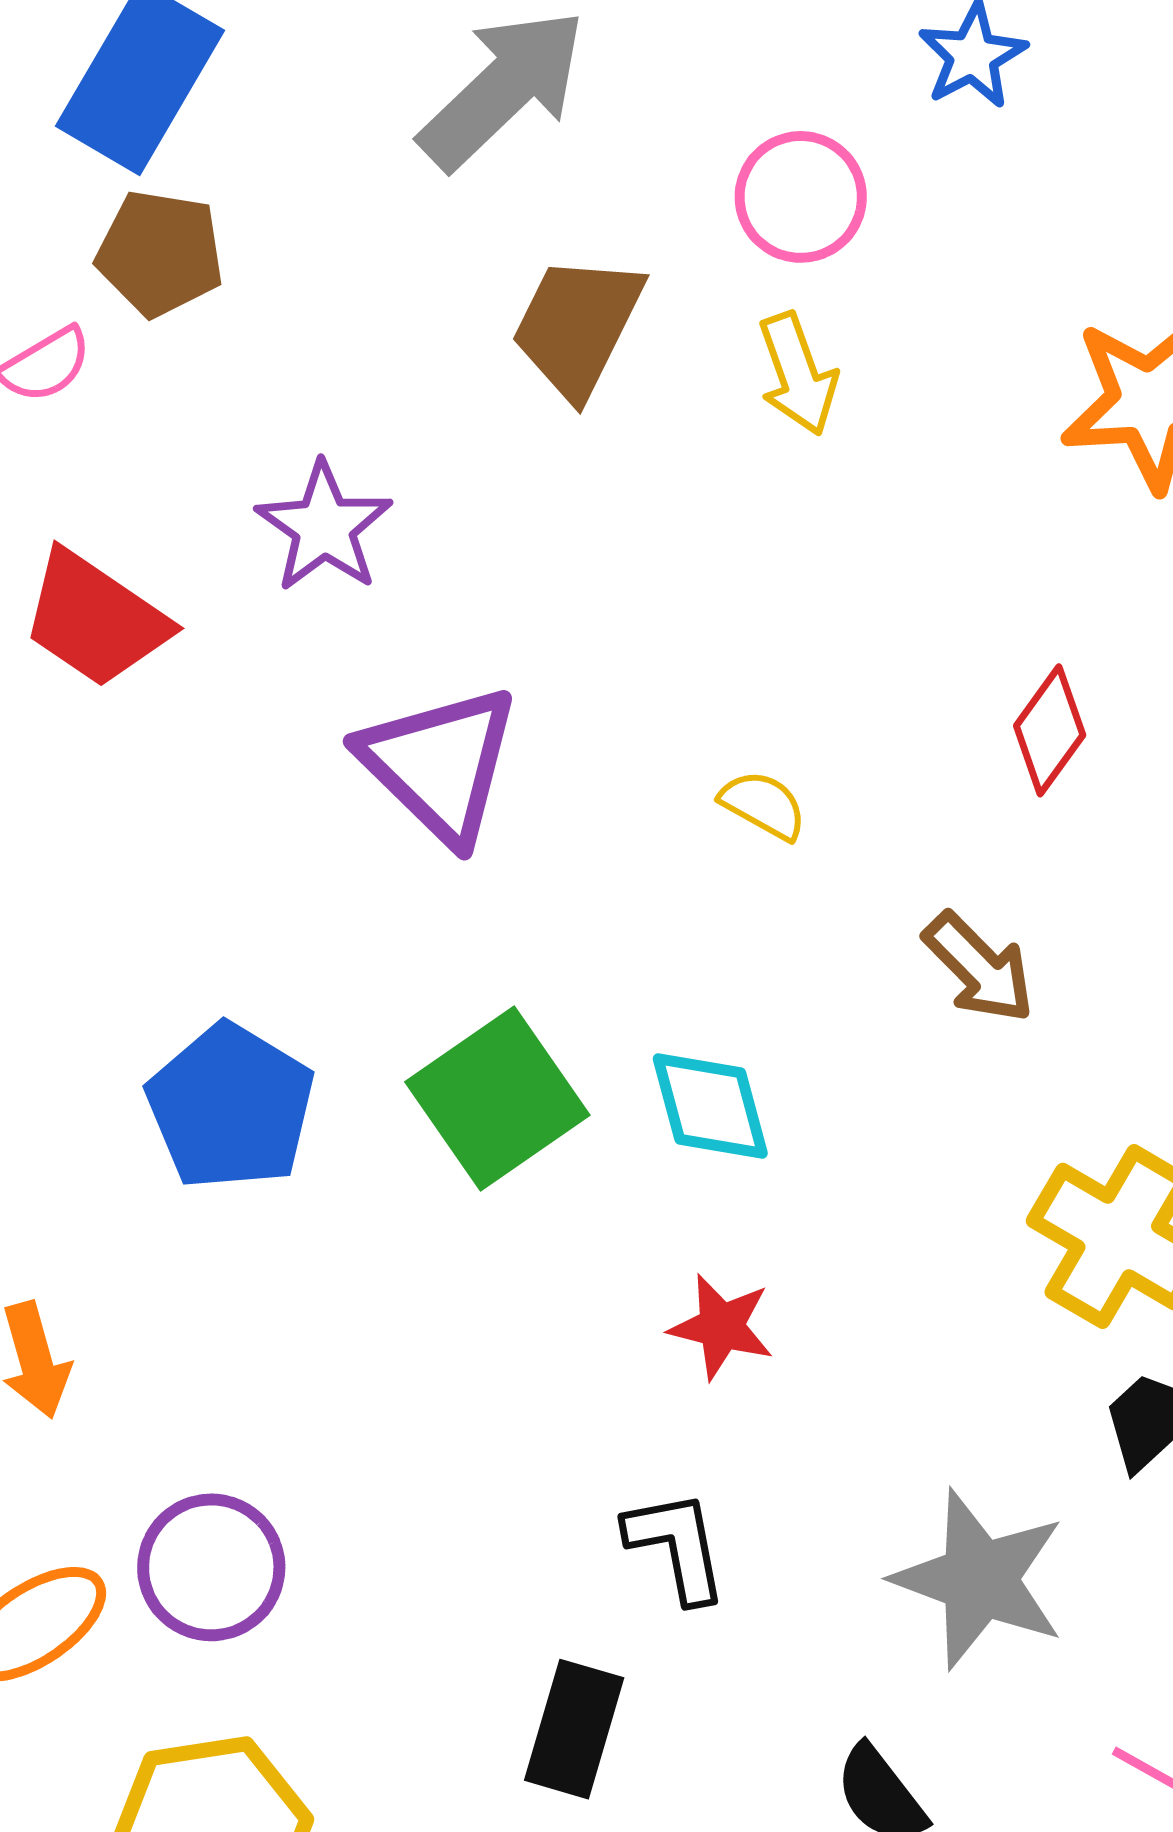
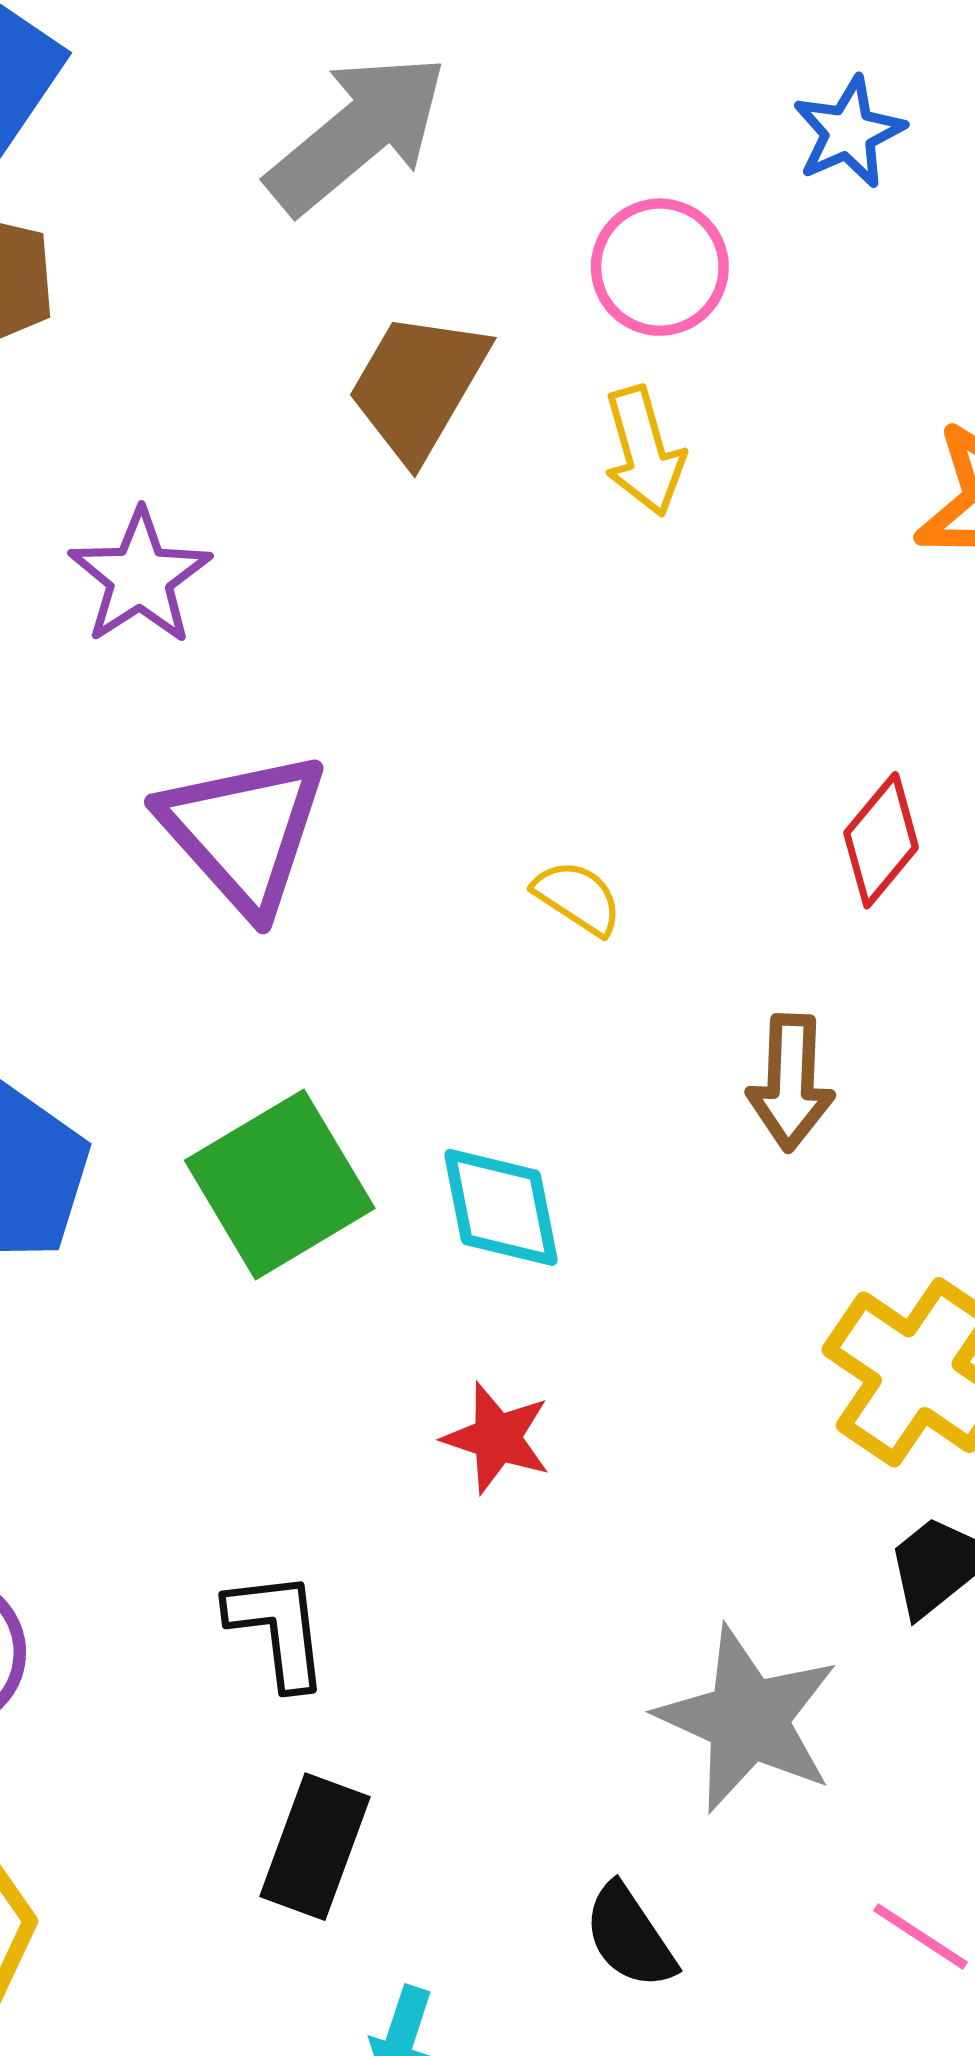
brown arrow: (979, 968) -> (791, 1082), turned 43
black L-shape: (676, 1546) -> (278, 1629), moved

